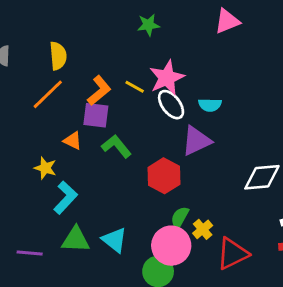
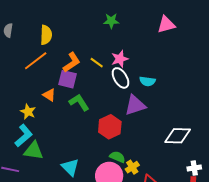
pink star: (167, 78) -> (120, 59), size x0.7
cyan L-shape: (66, 198) -> (24, 136), moved
green semicircle: (180, 217) -> (117, 157), turned 77
green triangle: (76, 240) -> (33, 151), moved

